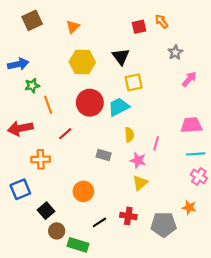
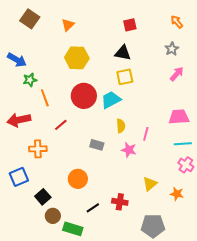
brown square: (32, 20) -> (30, 19), turned -30
orange arrow: (161, 21) -> (177, 22), moved
gray star: (175, 52) -> (172, 49), moved
black triangle: (121, 57) -> (123, 53), moved, turned -42
blue arrow: (18, 64) -> (17, 60), turned 42
yellow triangle: (140, 183) -> (150, 184), moved
gray pentagon: (164, 225) -> (153, 226), moved

